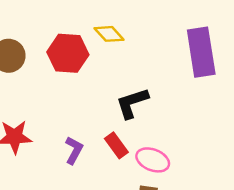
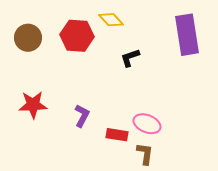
black L-shape: (132, 103) -> (130, 58), moved, size x0.7
red rectangle: (116, 145) -> (117, 135), moved, turned -45

